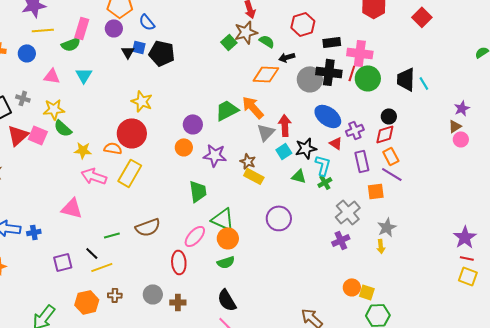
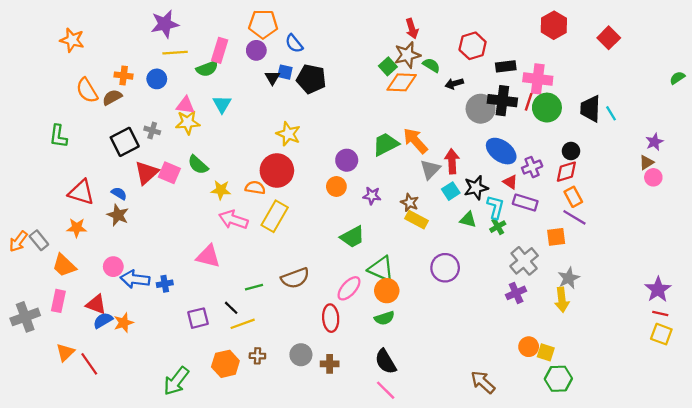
orange diamond: (266, 74) -> (402, 82), moved
yellow star: (54, 109) -> (188, 122), moved
purple star: (215, 155) -> (372, 196), size x0.7
purple rectangle: (362, 161) -> (525, 203), moved, turned -60
green trapezoid: (198, 191) -> (352, 237), turned 70
yellow arrow: (381, 246) -> (562, 300), size x1.5

